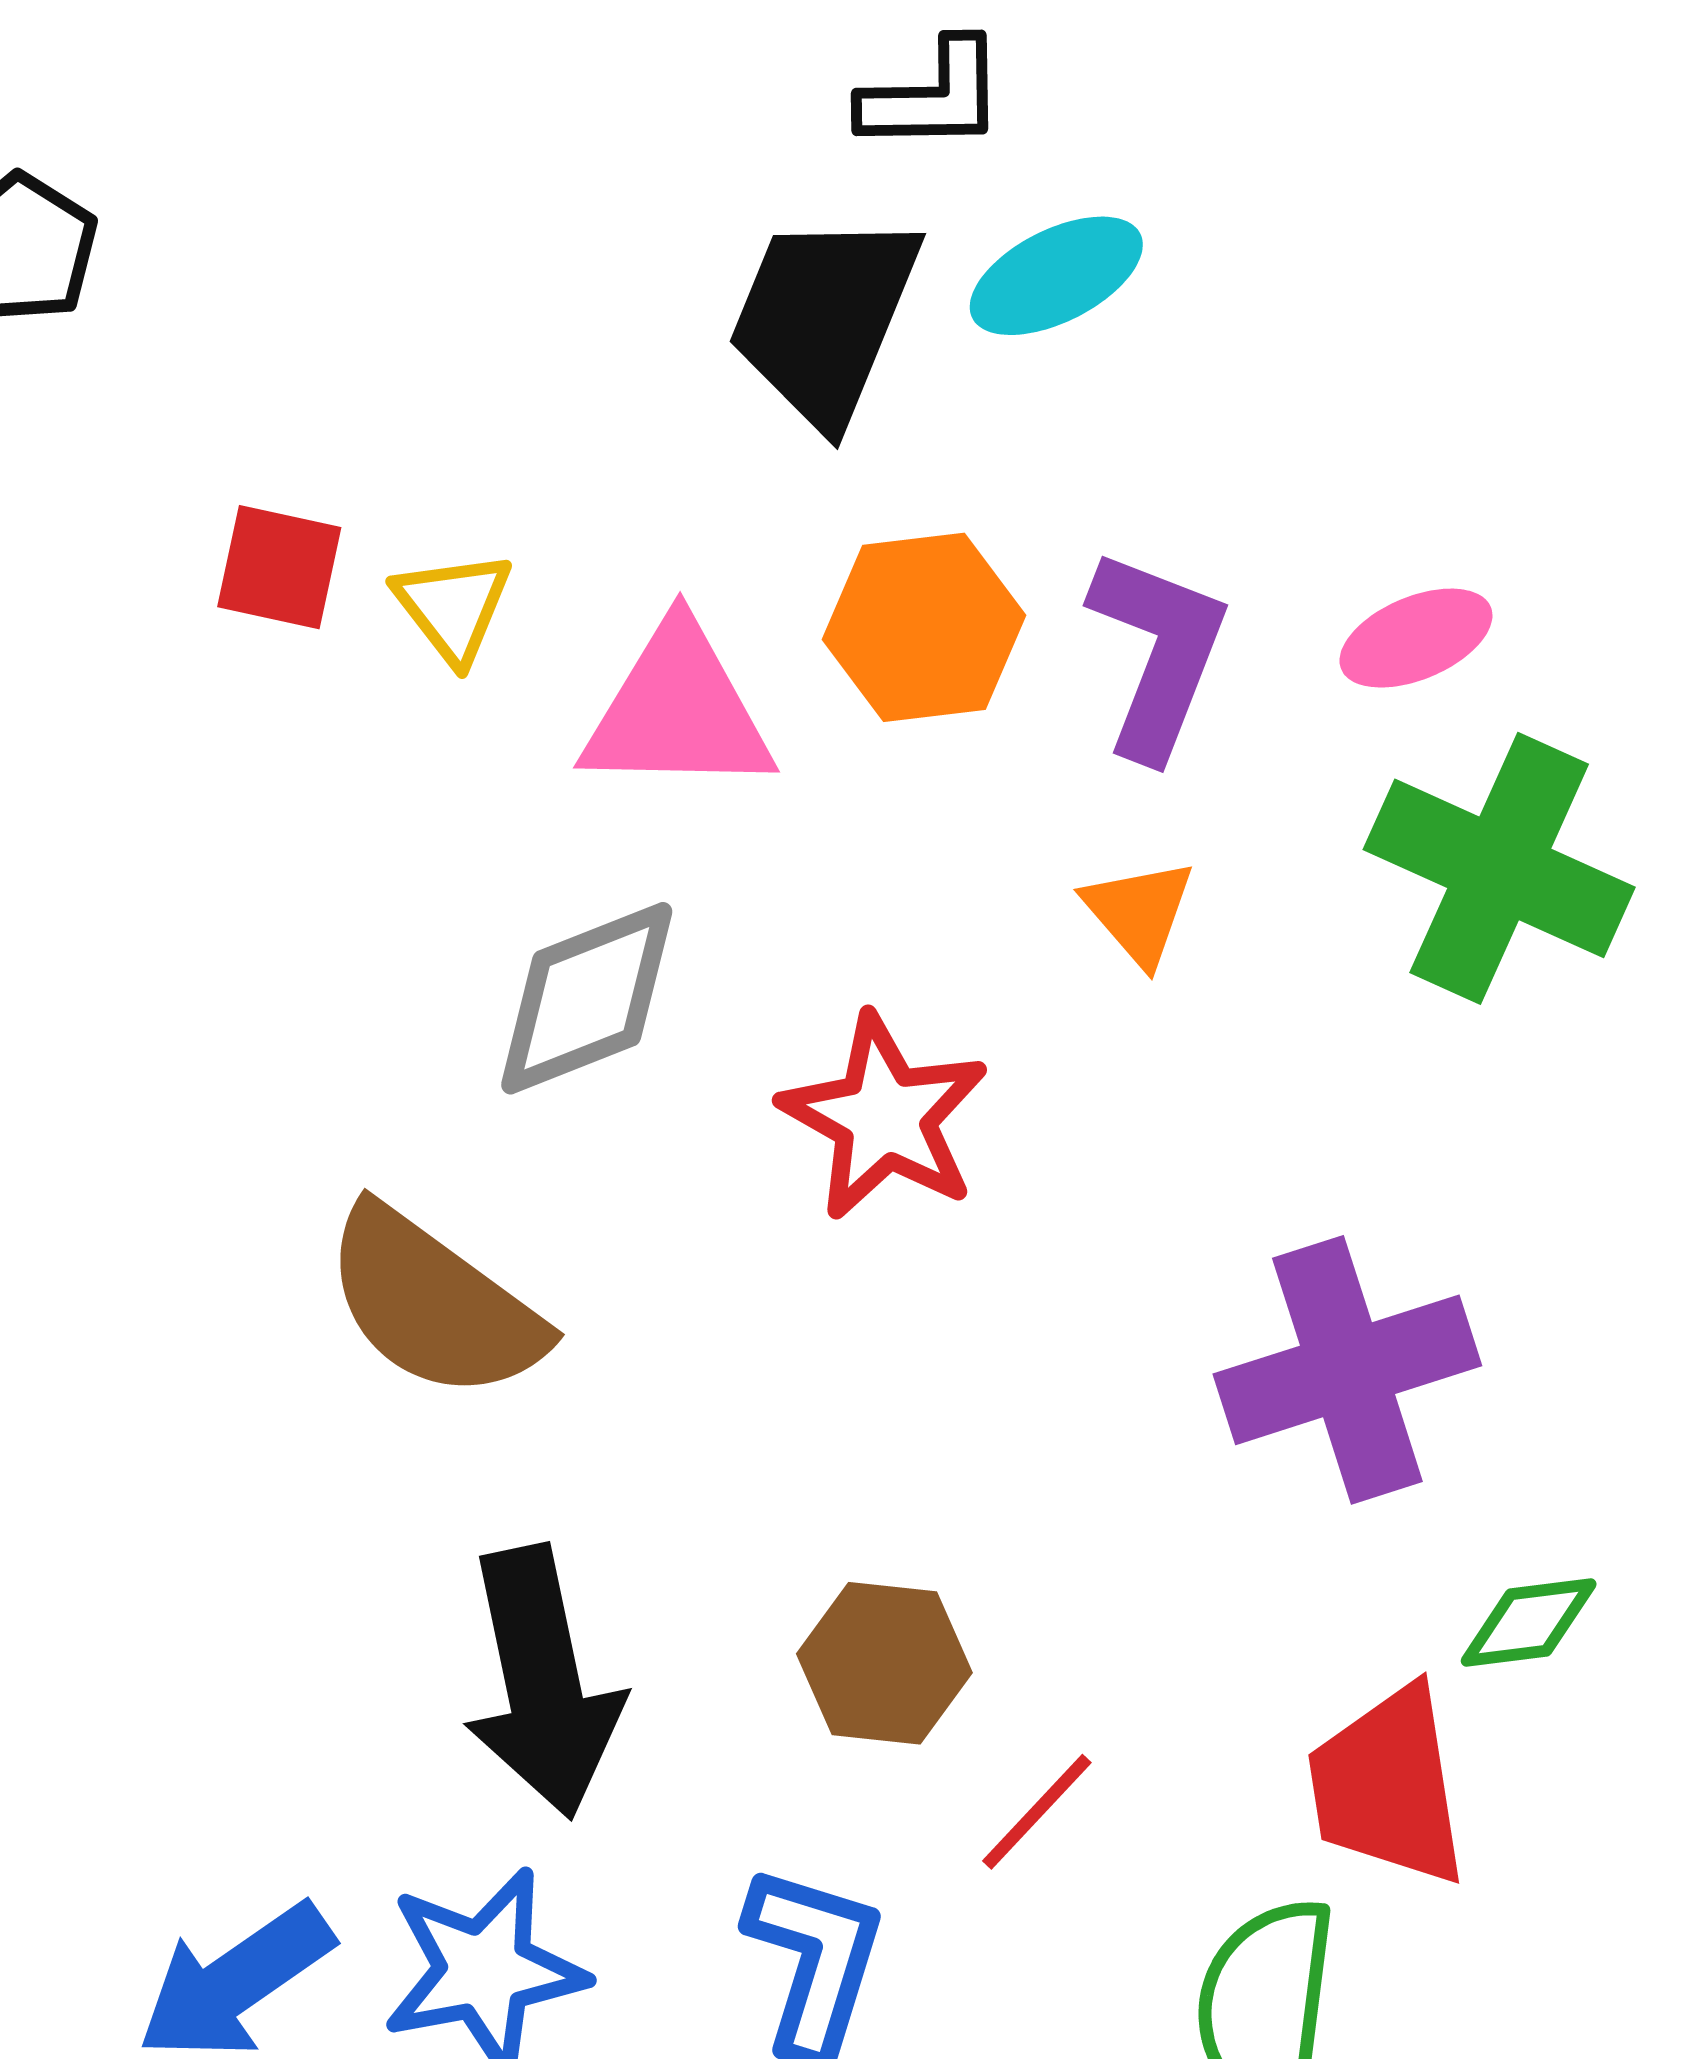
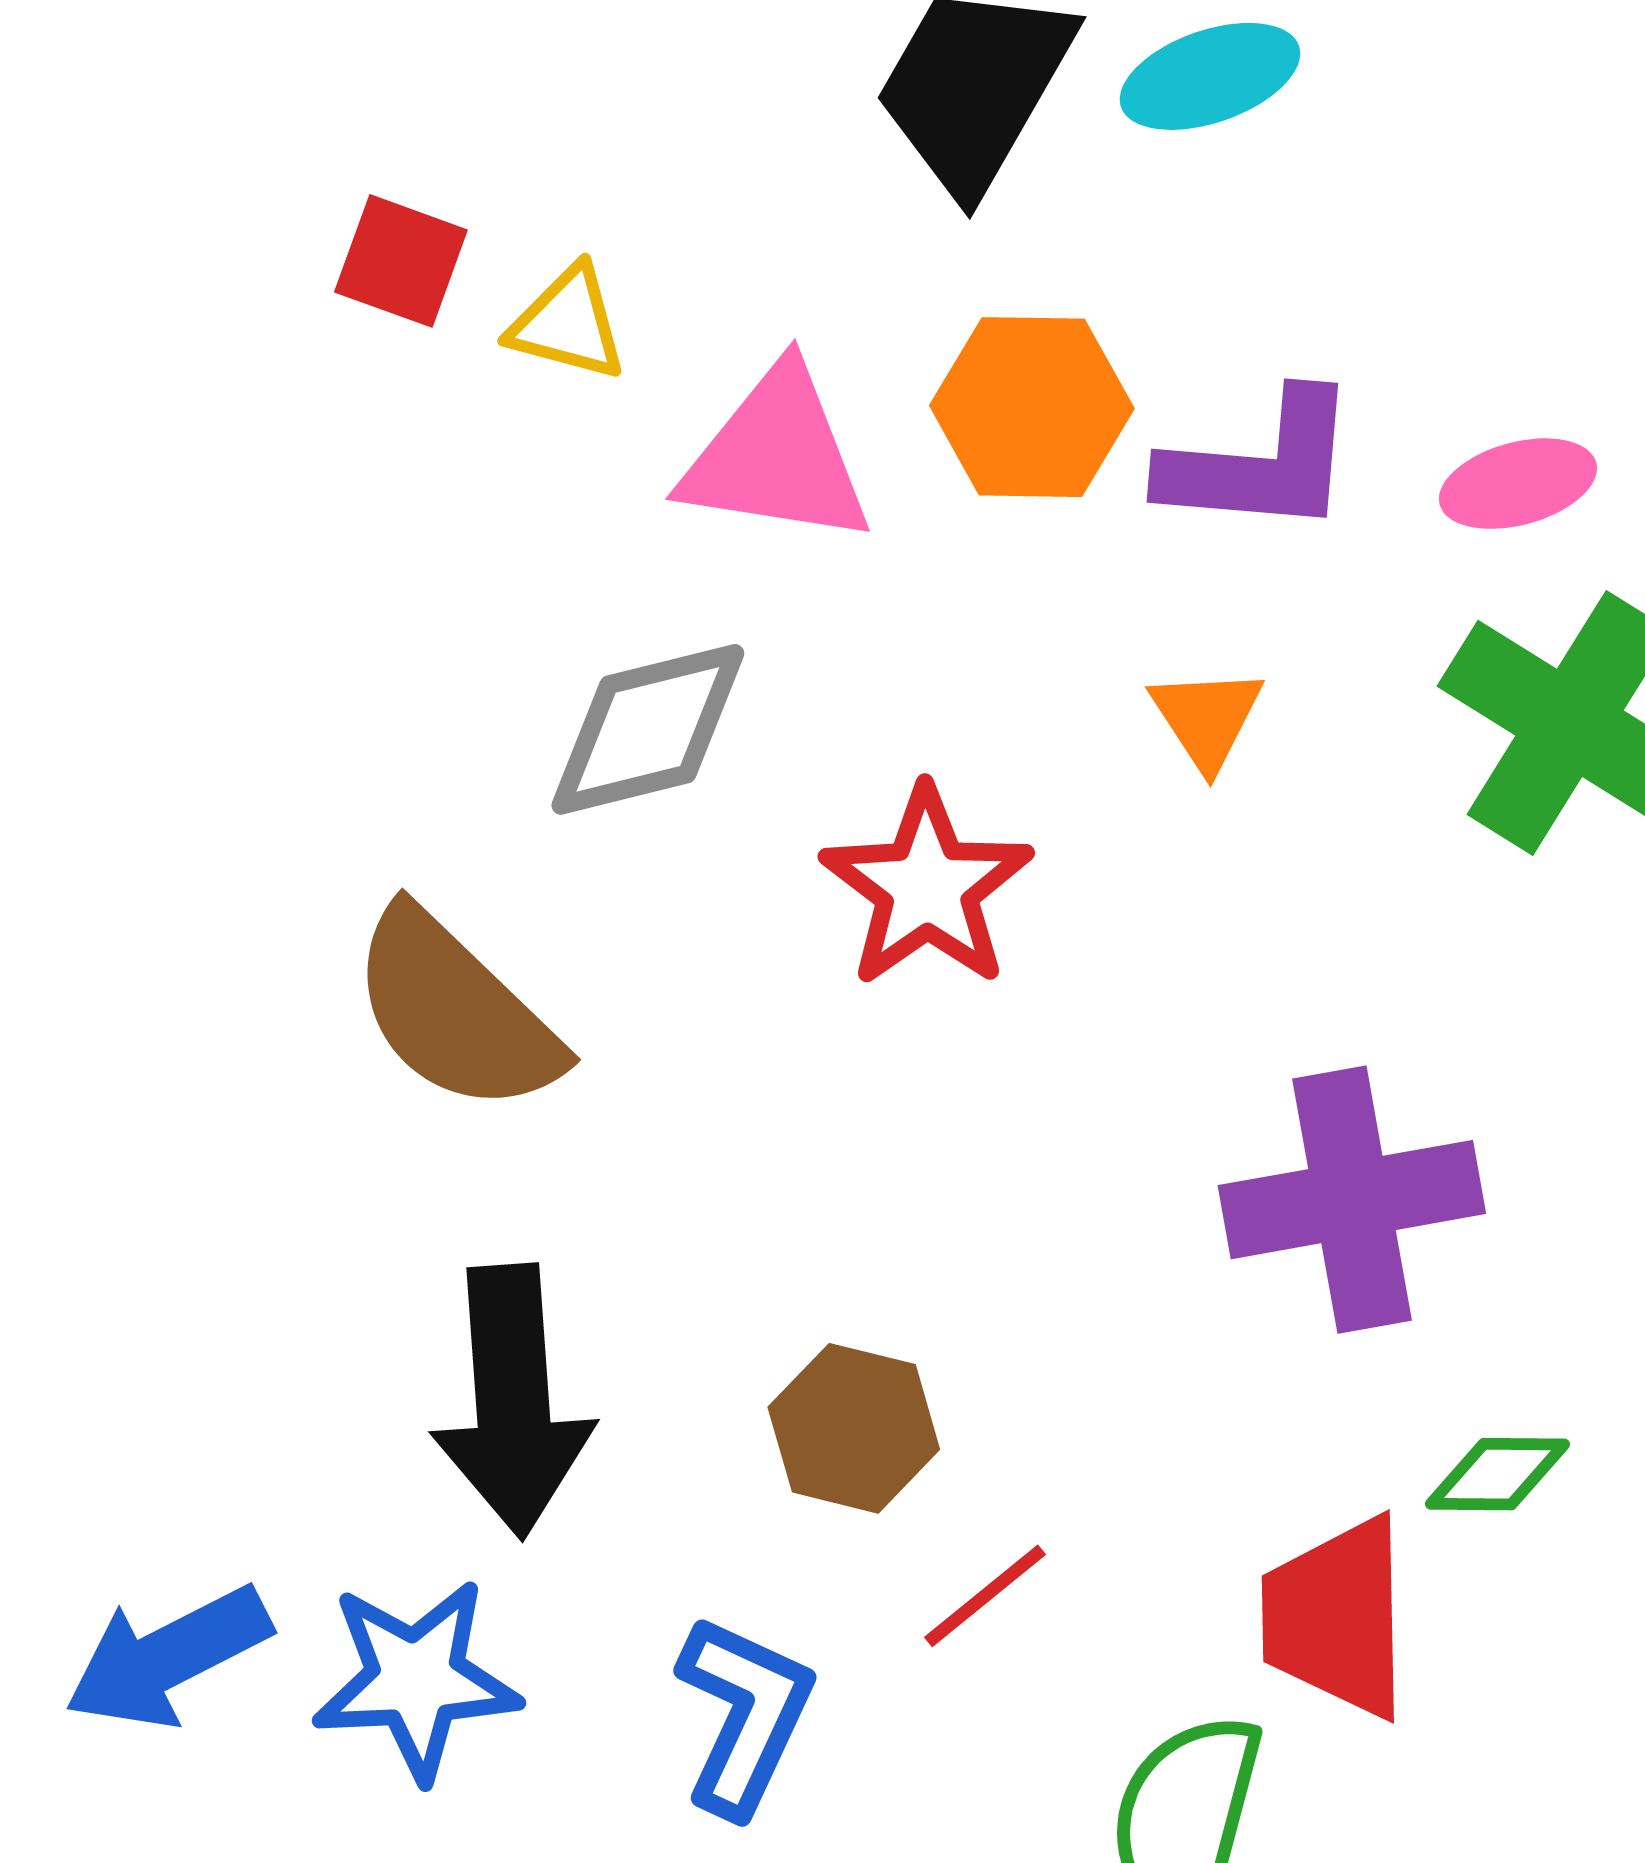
yellow triangle: (453, 607) -> (568, 323), turned -45
purple L-shape: (1158, 653) -> (1260, 464), turned 66

